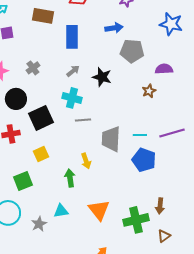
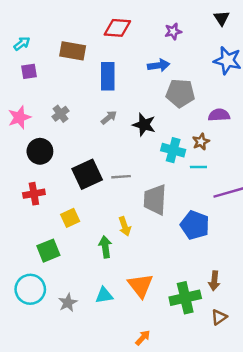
cyan cross: (72, 98) -> (173, 150), moved
black square: (41, 118) -> (87, 174), moved
cyan line: (140, 135) -> (198, 167), moved
cyan triangle: (61, 211) -> (104, 295), moved

